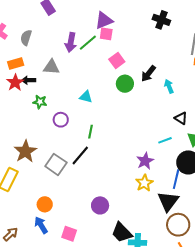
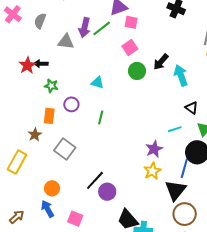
pink square: (106, 34) -> (131, 22), moved
orange rectangle: (16, 63) -> (49, 116), moved, turned -70
gray triangle: (51, 67) -> (66, 42), moved
cyan arrow: (169, 86) -> (181, 75), size x1.5
brown star: (25, 151) -> (35, 135), size x0.6
black line: (80, 156) -> (95, 180), moved

